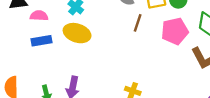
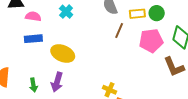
yellow ellipse: (77, 33) -> (63, 54), moved

